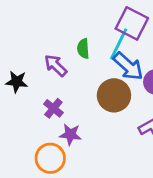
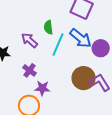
cyan line: (119, 44) -> (58, 44), moved
brown circle: (114, 95) -> (84, 78), moved

